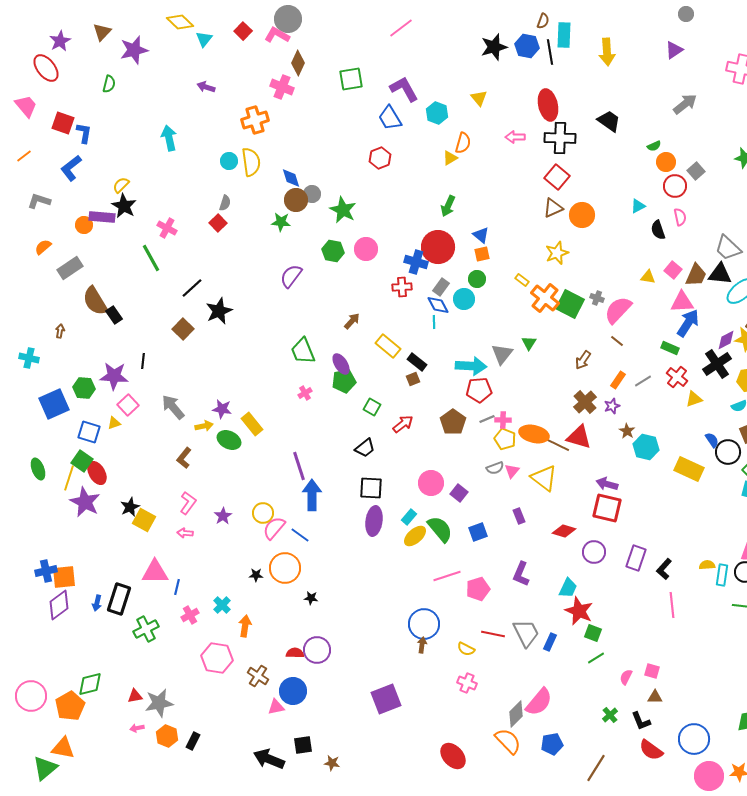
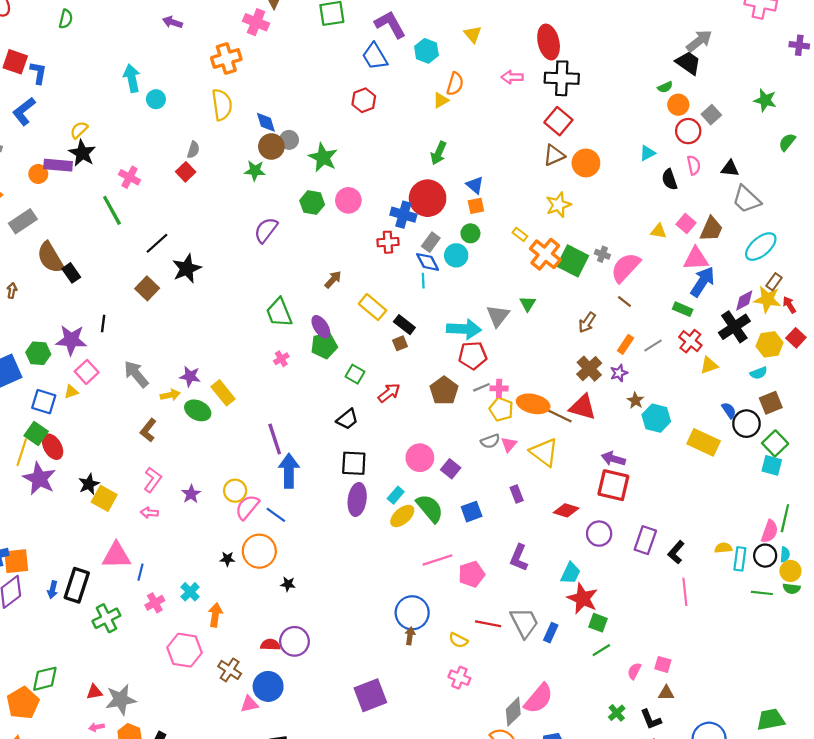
black trapezoid: (609, 121) -> (688, 63), moved
cyan circle: (229, 161) -> (156, 99), moved
black triangle: (720, 274) -> (730, 168), moved, size x0.7

